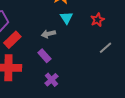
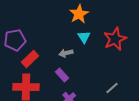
red star: (97, 20) -> (115, 39), size x1.6
gray line: (105, 48) -> (112, 88), moved

